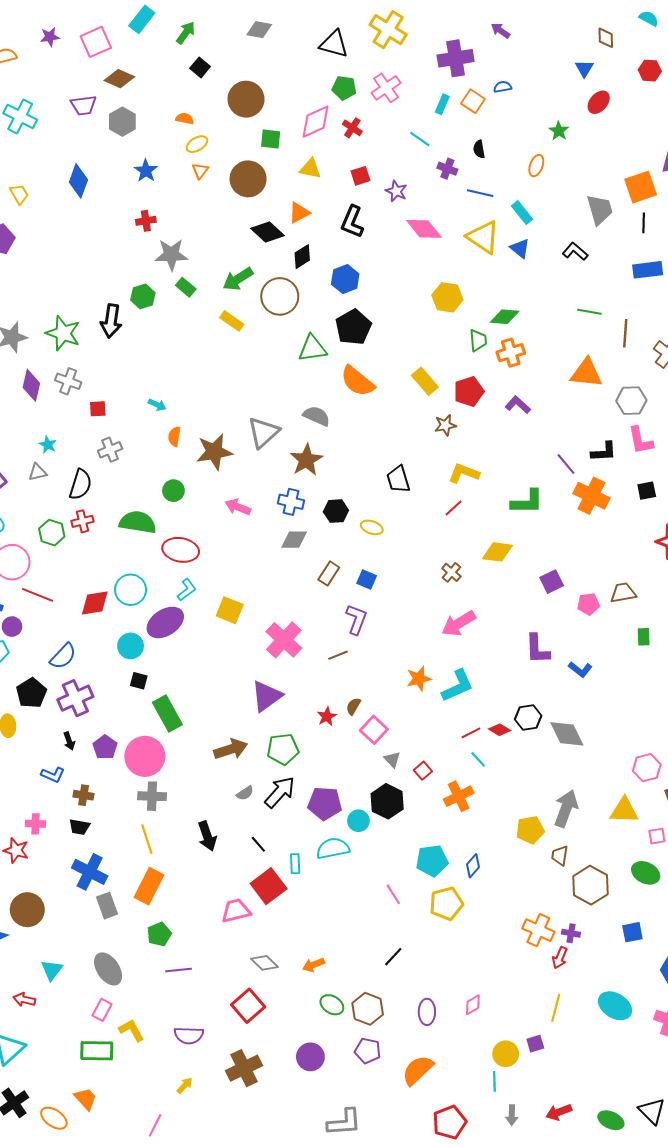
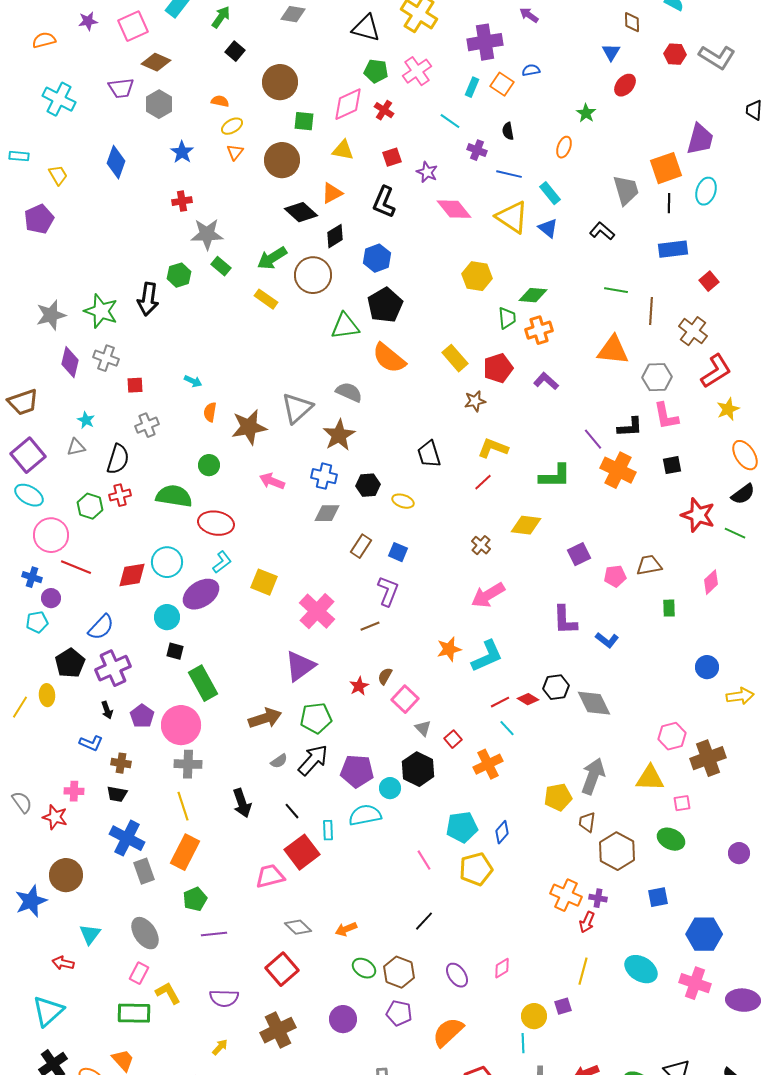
purple ellipse: (427, 1012) -> (457, 975), turned -35

